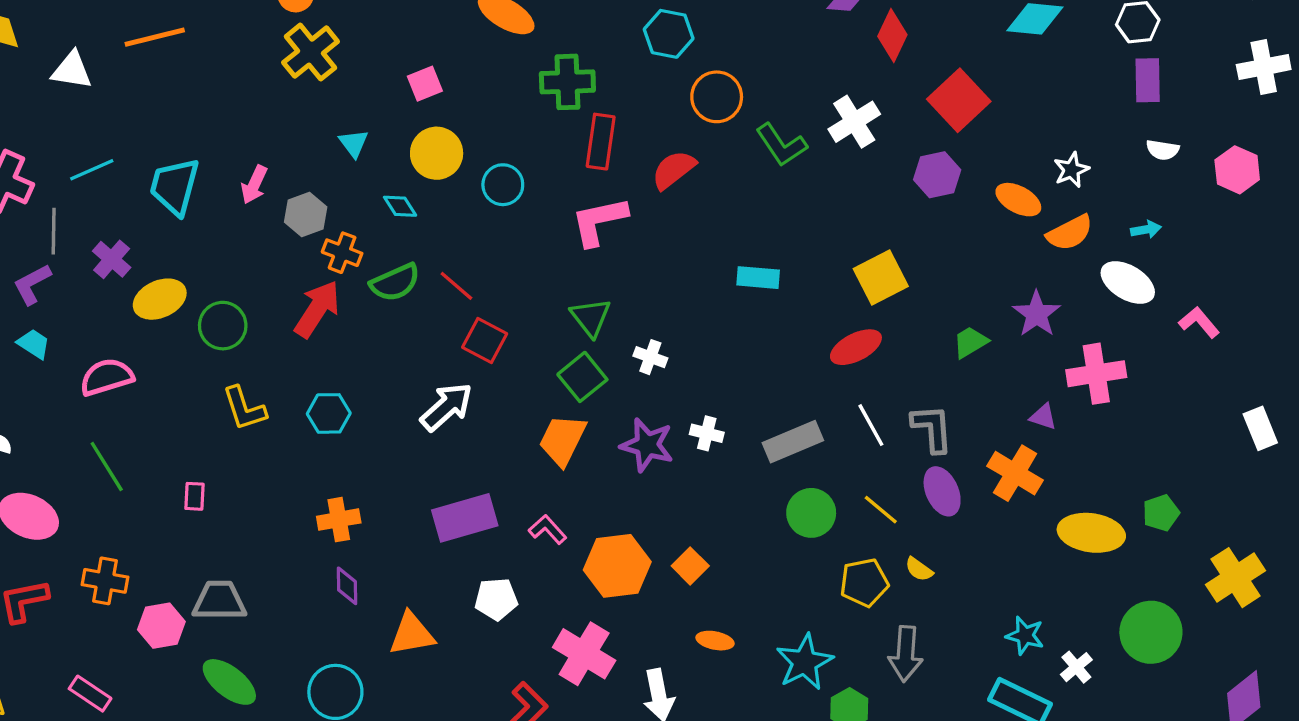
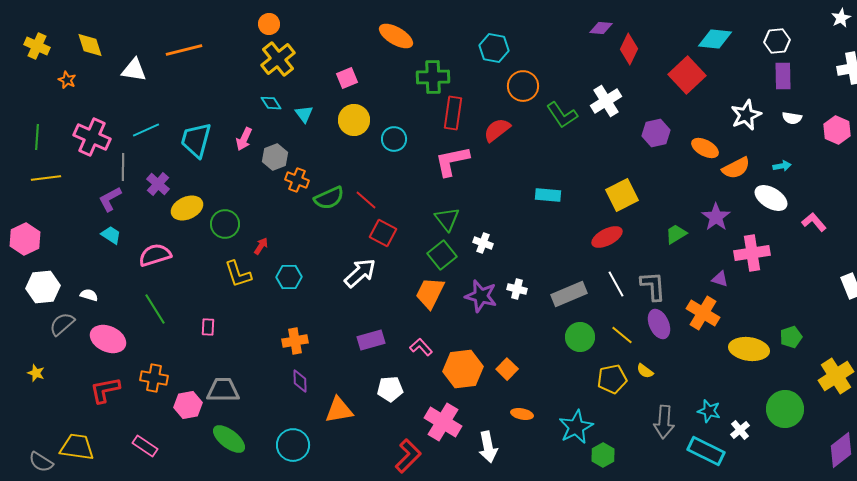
red square: (959, 100) -> (687, 75), moved
white star: (1071, 170) -> (746, 115), moved, size x1.4
cyan diamond: (400, 206) -> (271, 103), moved
red arrow: (317, 309) -> (261, 246), moved, size x0.5
purple rectangle: (465, 518) -> (371, 340), size x0.7
gray arrow: (906, 654) -> (664, 422), moved

